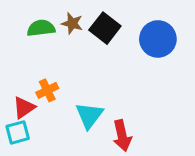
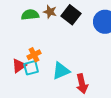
cyan triangle: (89, 115) -> (61, 71), turned 30
cyan square: (18, 132) -> (31, 68), moved

